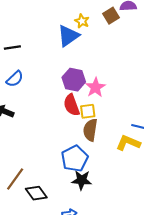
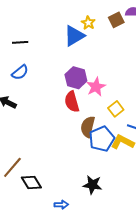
yellow square: (88, 111) -> (116, 109), moved, turned -35
blue pentagon: (75, 159) -> (102, 139), moved
black star: (82, 180) -> (92, 185), moved

